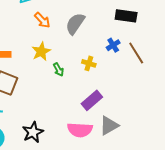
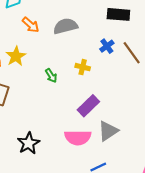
gray semicircle: (75, 24) -> (65, 26), turned 45
yellow star: (41, 51) -> (16, 56), moved

